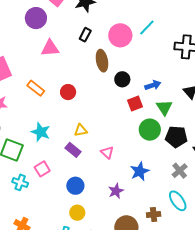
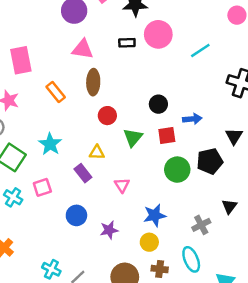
black rectangle: (85, 35) -> (127, 43), turned 48
pink circle: (120, 35) -> (158, 34), moved
brown ellipse: (102, 61) -> (93, 82), moved
red circle: (68, 92) -> (107, 116), moved
green triangle: (164, 108) -> (133, 137), moved
black pentagon: (176, 137) -> (210, 161), moved, turned -30
purple star: (116, 191) -> (109, 230), moved
yellow circle: (77, 213) -> (149, 242), moved

